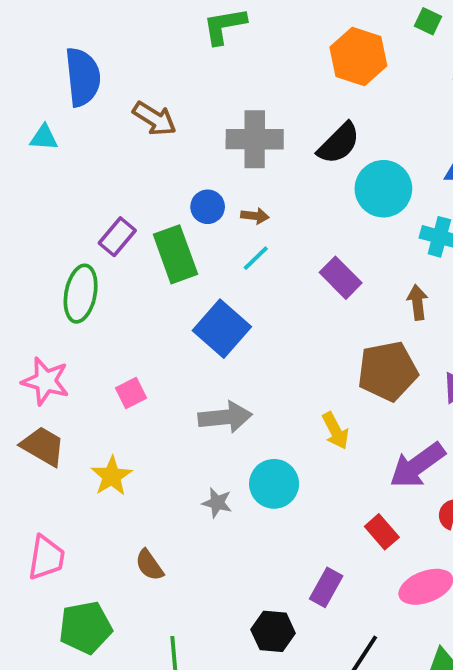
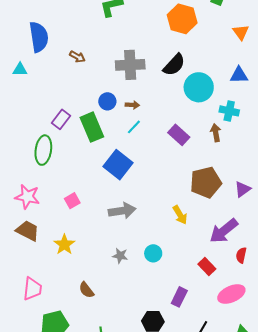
brown arrow: (154, 119) -> (77, 57), size x0.7
brown arrow: (417, 302) -> (216, 133), moved
cyan circle: (274, 484) -> (153, 253), moved, size x0.7

